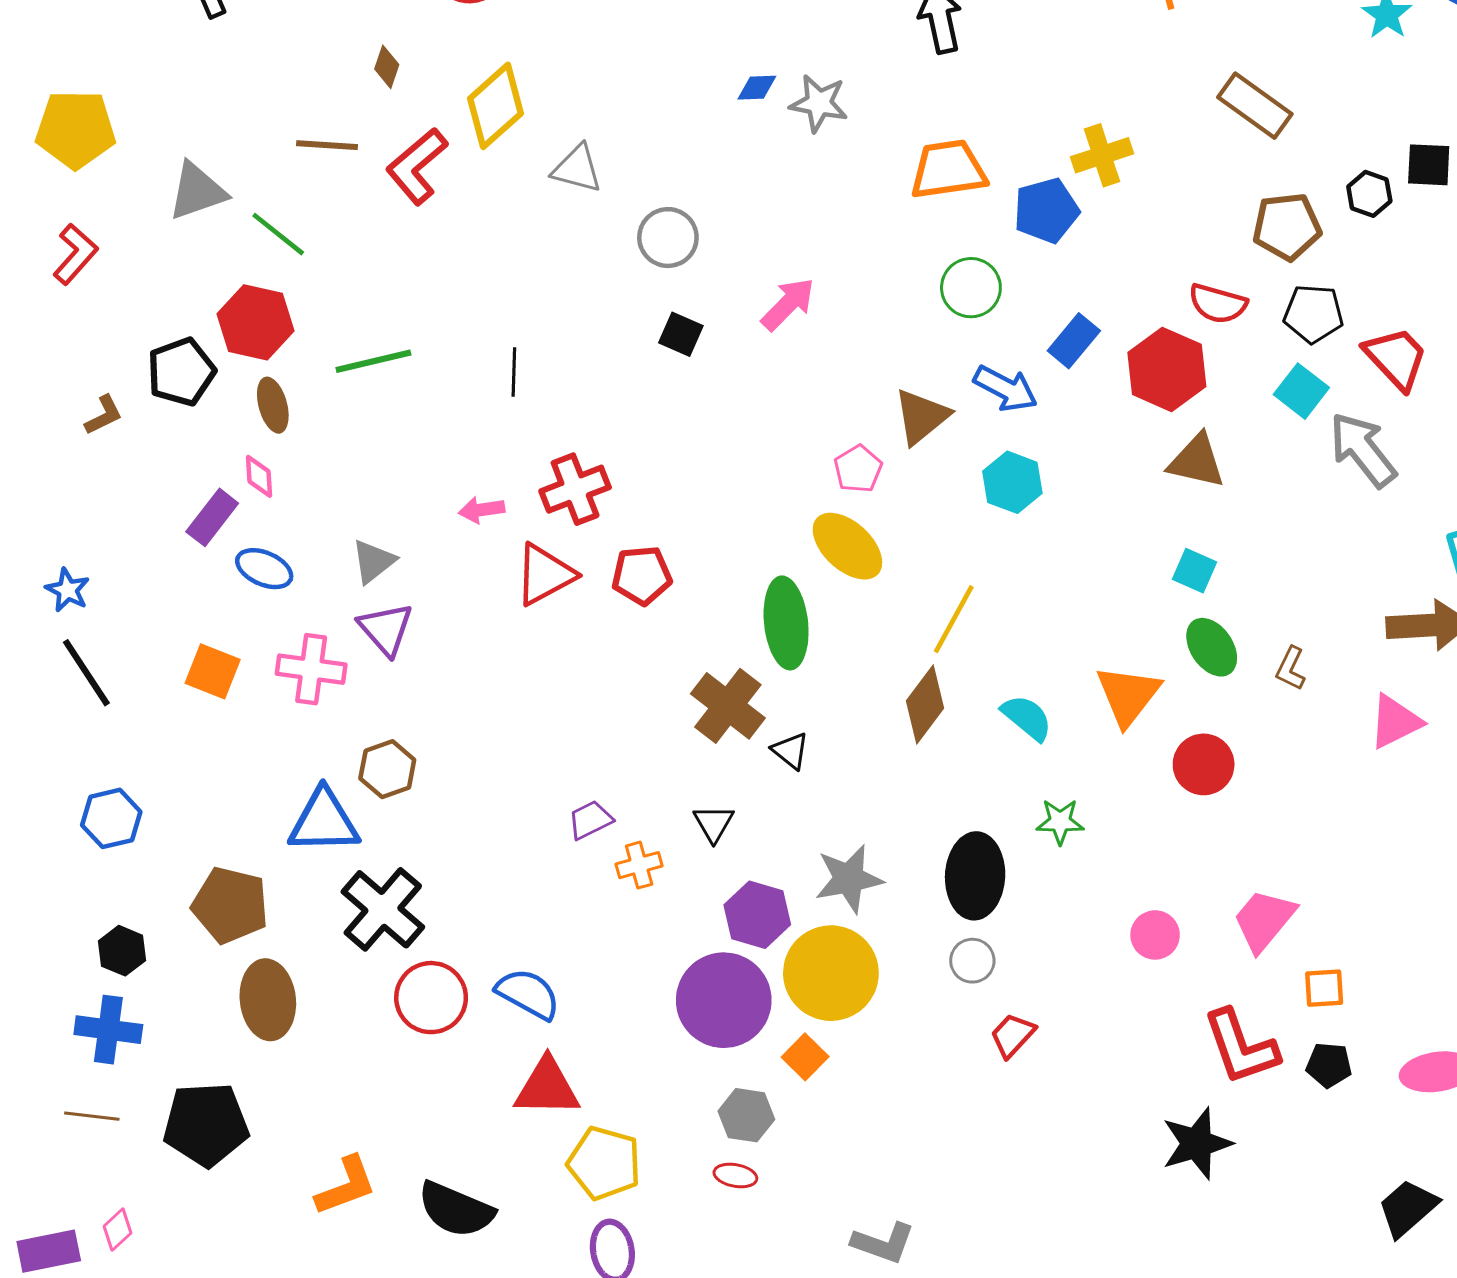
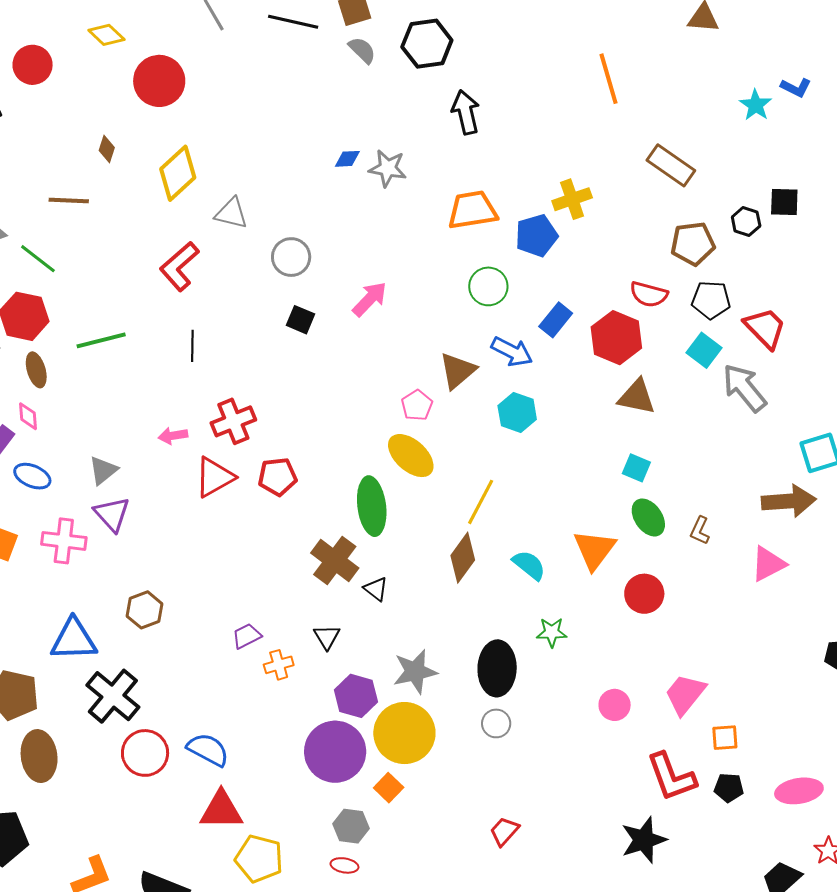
red L-shape: (417, 166) -> (179, 266), moved
brown hexagon: (387, 769) -> (145, 610), moved
red trapezoid: (1013, 1035) -> (504, 831), moved

